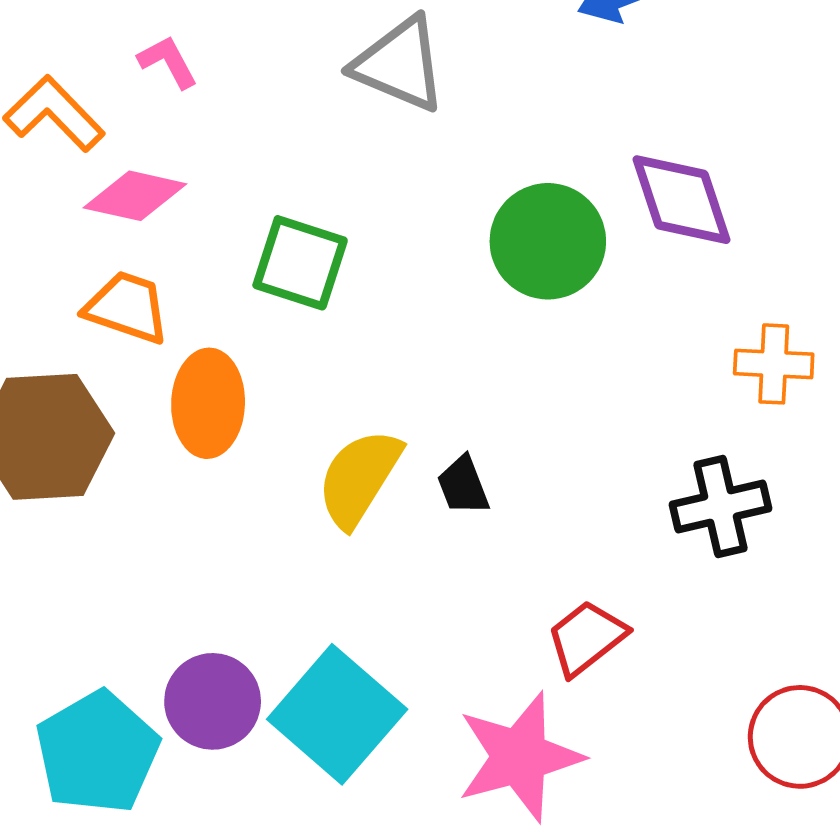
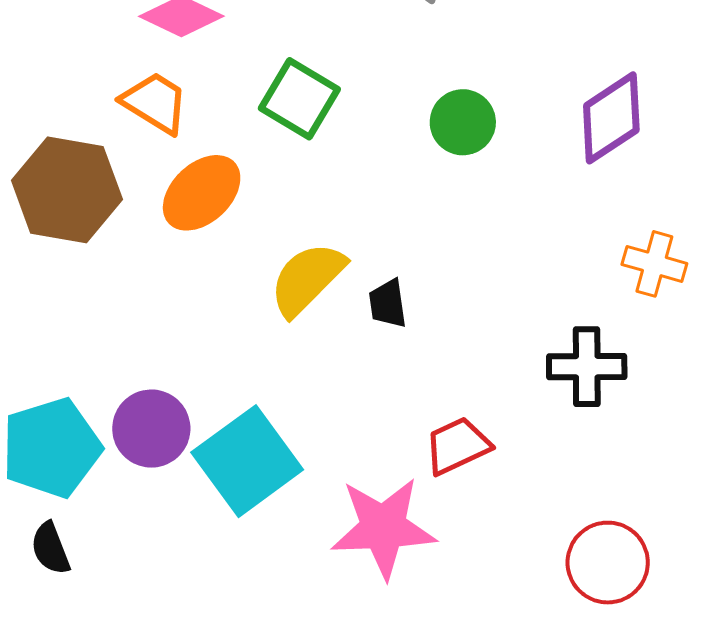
purple diamond: (681, 200) -> (611, 118), turned 62
green circle: (548, 241) -> (463, 122), moved, size x0.7
orange ellipse: (208, 403) -> (202, 193), turned 32

